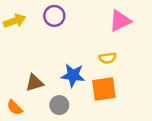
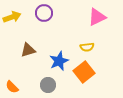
blue star: (73, 75) -> (59, 61), turned -30
brown triangle: (34, 83) -> (28, 50), moved
orange square: (104, 89) -> (84, 72), turned -30

